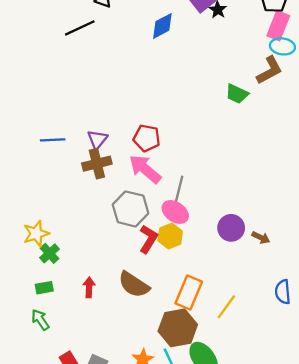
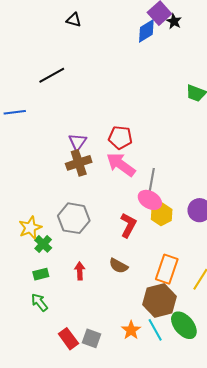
blue diamond: (162, 26) -> (146, 31), moved
black line: (80, 28) -> (52, 75), moved
blue line: (53, 140) -> (15, 112), moved
gray hexagon: (131, 209) -> (74, 218), moved
yellow hexagon: (170, 236) -> (162, 214), moved
brown semicircle: (134, 285) -> (118, 266), size x0.7

